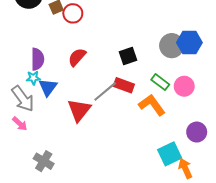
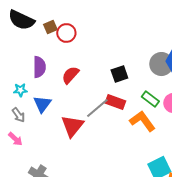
purple semicircle: (37, 59) -> (39, 67), moved
cyan star: (33, 78) -> (20, 90), moved
gray arrow: (23, 99) -> (18, 115), size x0.6

